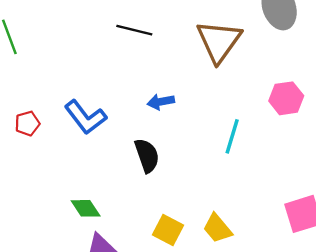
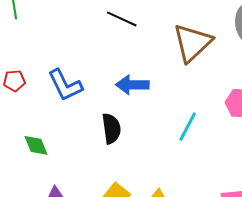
blue arrow: (161, 102) -> (132, 85), size x1.4
green diamond: (86, 208) -> (36, 145), moved

